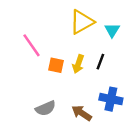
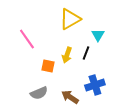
cyan triangle: (112, 30) -> (98, 35), moved
orange square: (56, 65) -> (48, 66), moved
blue cross: (111, 99) -> (95, 85), turned -30

